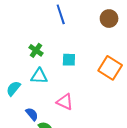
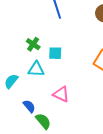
cyan square: (69, 60) -> (55, 53), moved

